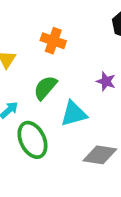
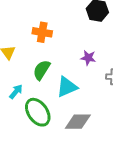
gray diamond: (100, 155) -> (78, 122), moved

